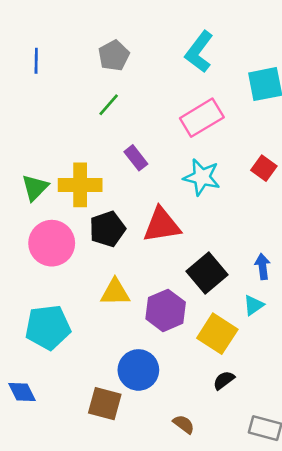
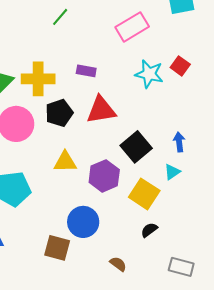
purple rectangle: (136, 158) -> (86, 71), moved, turned -42
cyan star: (202, 177) -> (149, 74), moved

